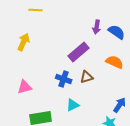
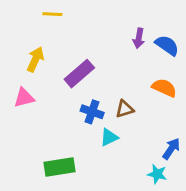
purple rectangle: (79, 52) -> (79, 74), moved
pink triangle: (25, 87) -> (24, 98), moved
cyan triangle: (73, 105) -> (109, 137), moved

